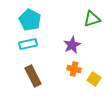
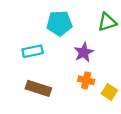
cyan pentagon: (30, 20) -> (59, 23), moved, turned -30
brown rectangle: (33, 76) -> (38, 88), turned -45

